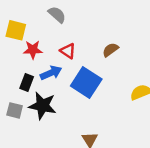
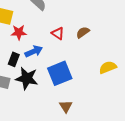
red triangle: (68, 51) -> (58, 33), moved
blue square: (86, 83) -> (60, 73), moved, turned 35

